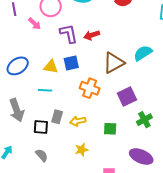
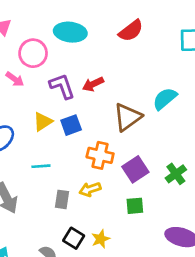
yellow triangle: (51, 67) -> (43, 122), moved, turned -35
purple square: (127, 97) -> (135, 169), moved
green cross: (144, 120) -> (176, 174), moved
yellow arrow: (78, 121) -> (90, 189), moved
black square: (41, 127) -> (74, 238), moved, turned 35

